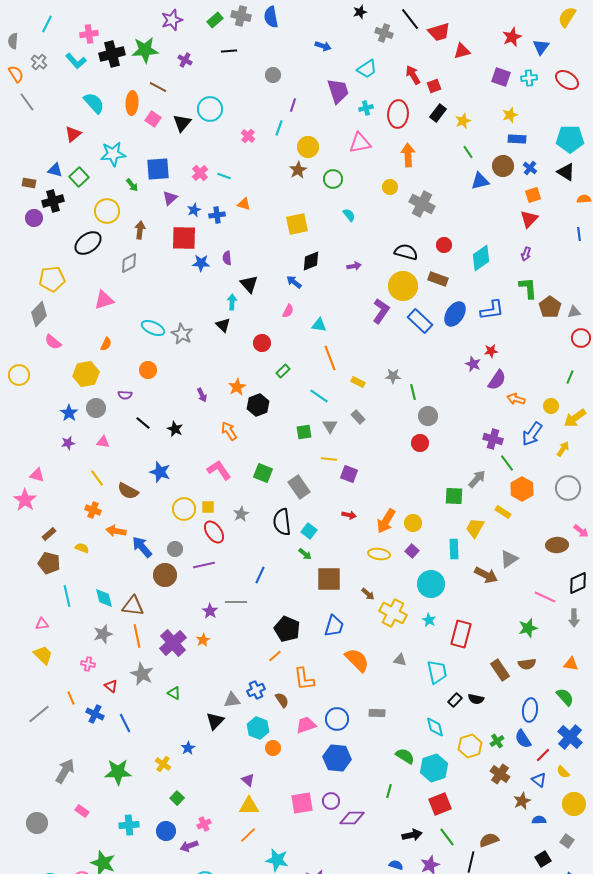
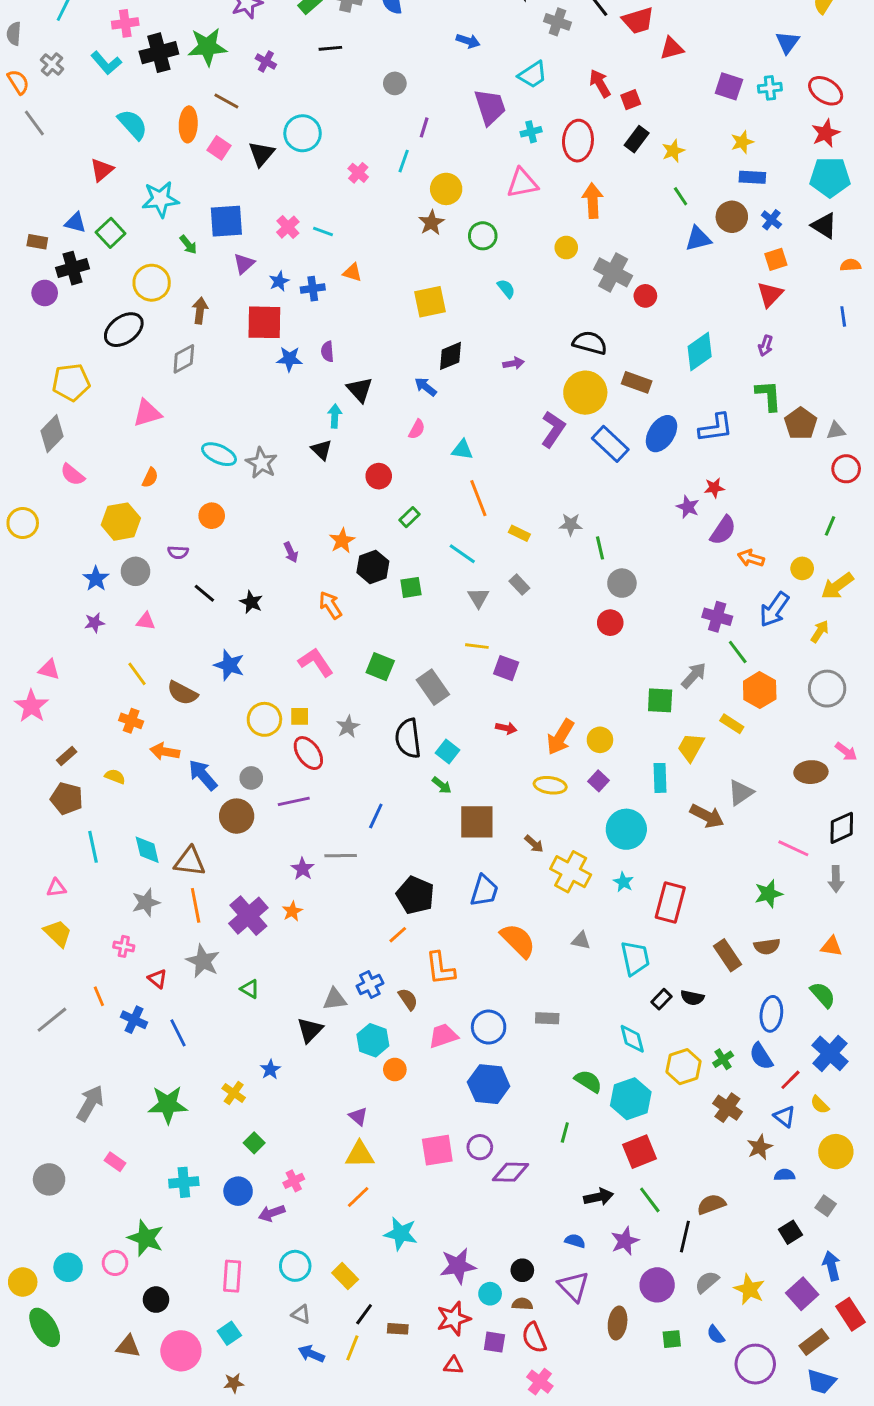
red star: (512, 37) -> (826, 133), moved
red circle: (444, 245) -> (645, 296), moved
green square: (304, 432) -> (411, 587), moved

